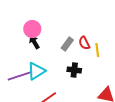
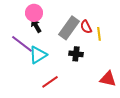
gray rectangle: (67, 44) -> (69, 28), size x1.6
purple line: (19, 76) -> (22, 44), moved, turned 55

